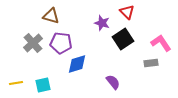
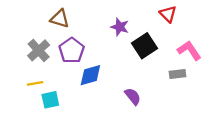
red triangle: (127, 12) -> (168, 14), moved
purple pentagon: (61, 43) -> (72, 50), turned 30
yellow line: (16, 83) -> (35, 83), moved

